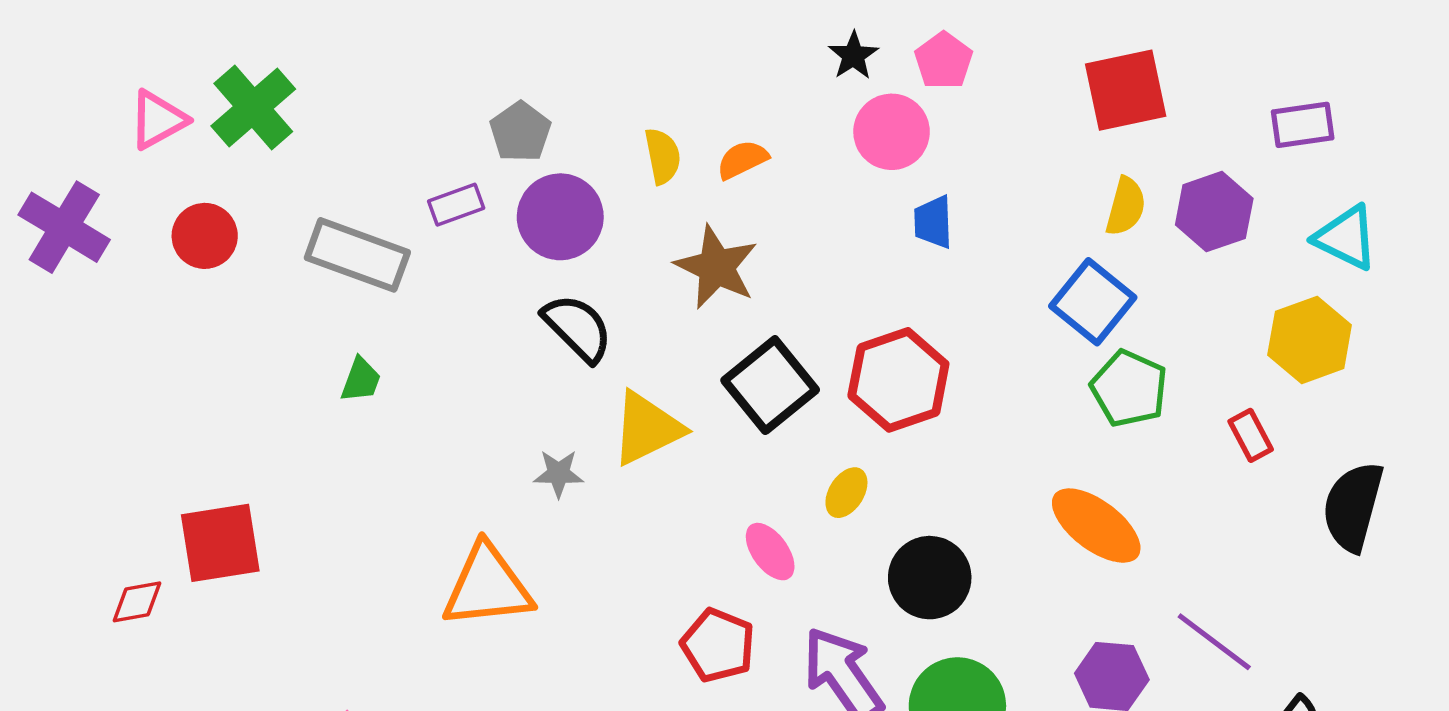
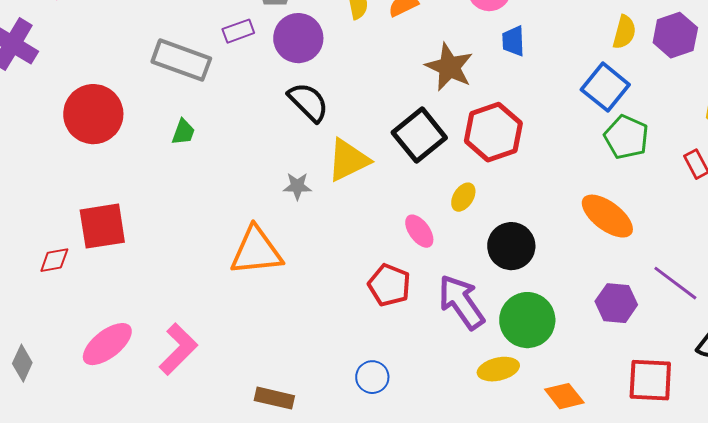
red circle: (205, 236) -> (93, 114), moved, size x1.6
brown star: (716, 267) -> (449, 67), moved

